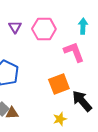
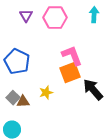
pink L-shape: (74, 52) -> (72, 56), moved
yellow star: (60, 119) -> (46, 93), moved

